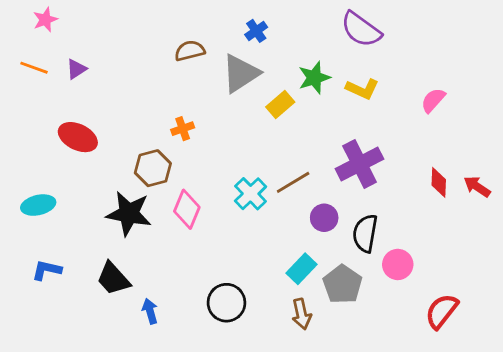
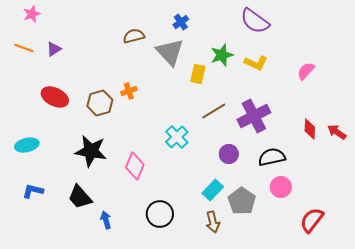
gray triangle: (241, 73) -> (170, 52), turned -40
yellow rectangle: (280, 105) -> (198, 74), turned -36
brown hexagon: (153, 168) -> (100, 103), moved
brown line: (293, 182) -> (214, 111), moved
pink diamond: (187, 209) -> (135, 166), moved
black semicircle: (365, 233) -> (272, 157), moved, turned 68

